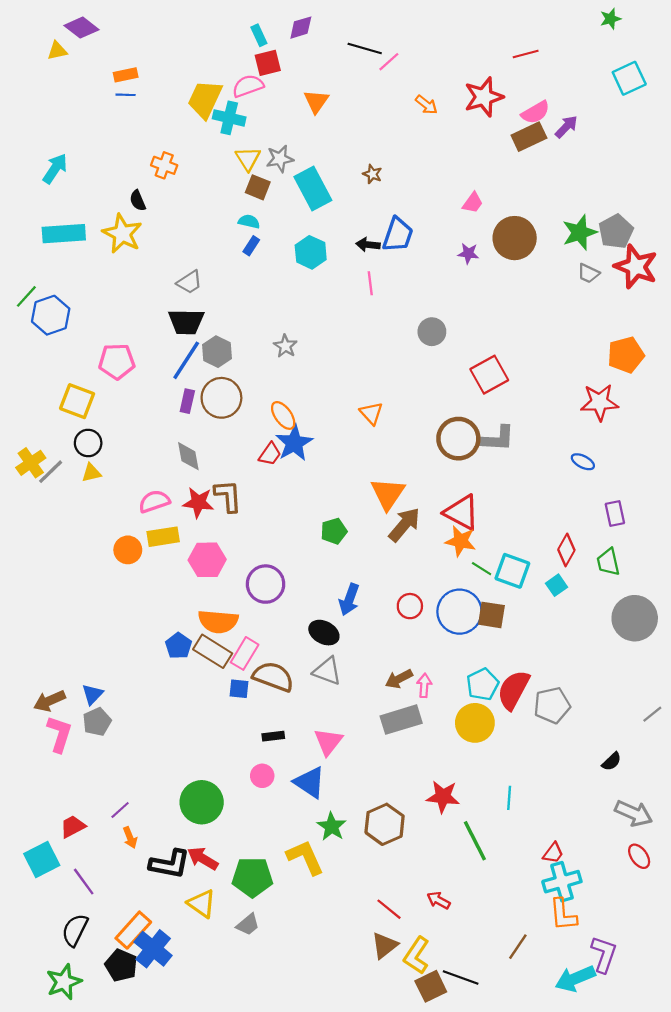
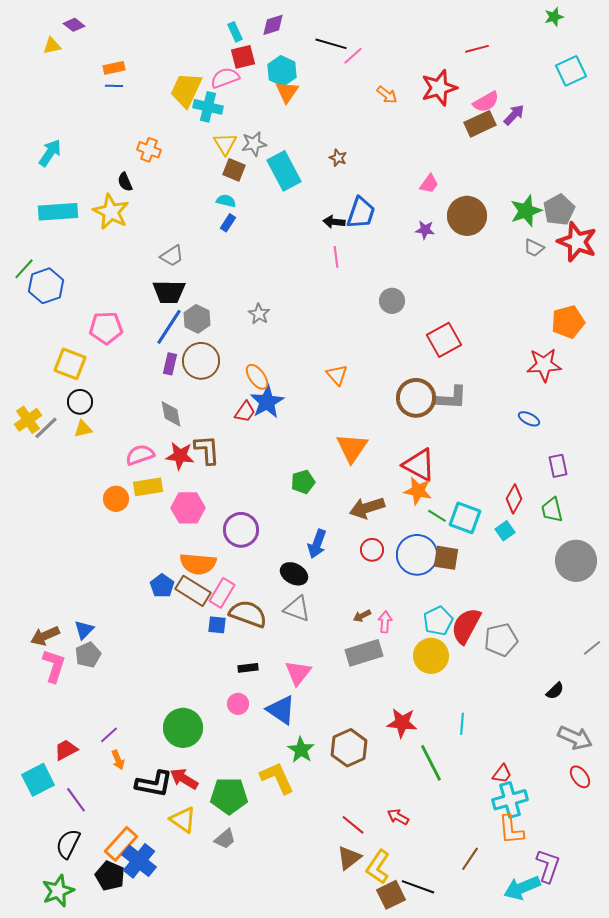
purple diamond: (81, 28) -> (74, 25), size x0.7
cyan hexagon: (311, 252) -> (282, 71), moved
brown arrow: (404, 525) -> (367, 508), moved, turned -148
brown arrow: (399, 679) -> (362, 616), size x0.7

